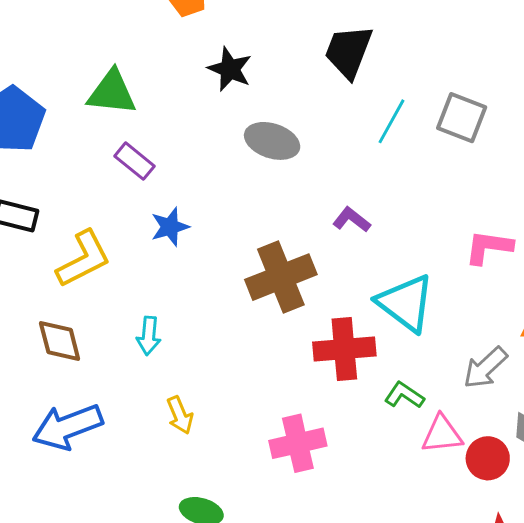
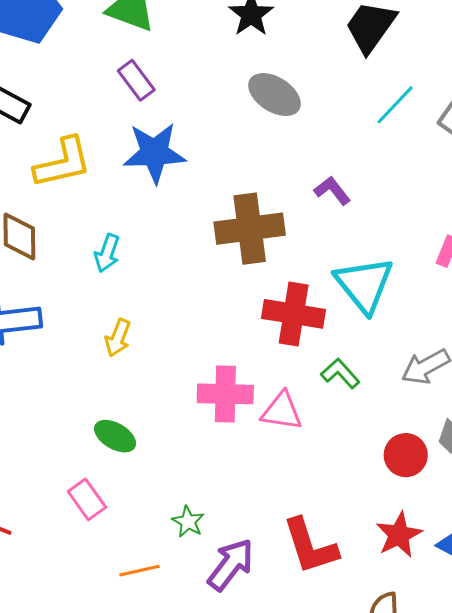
blue star: (170, 227) -> (154, 153), size x1.6
yellow arrow: (180, 415) -> (118, 338), turned 30
pink triangle: (442, 434) -> (282, 411), moved

